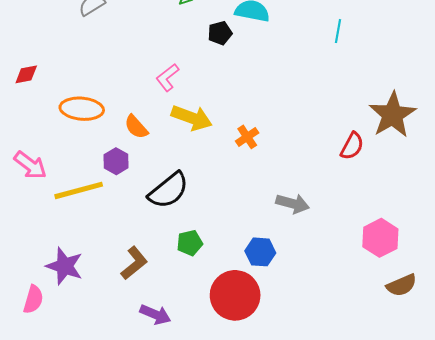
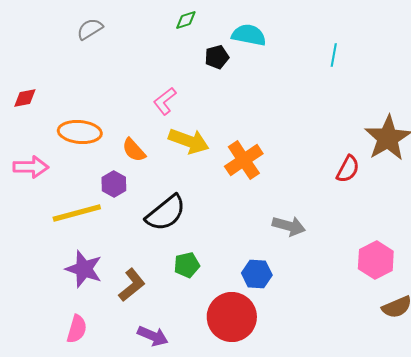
orange cross: (247, 137) -> (244, 160), size x1.6
pink arrow: (30, 165) -> (31, 167), moved, turned -36
purple star: (65, 266) -> (84, 269), moved
pink semicircle: (33, 299) -> (77, 329), moved

